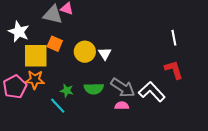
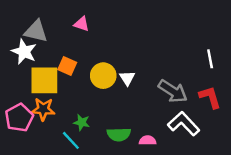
gray triangle: (53, 15) -> (36, 31), moved
gray arrow: (123, 88) -> (173, 91), moved
green semicircle: (94, 89) -> (119, 134), moved

